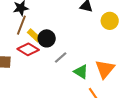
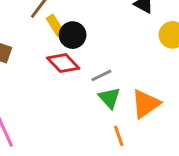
red diamond: (28, 49) -> (63, 63), moved
gray line: (61, 58) -> (101, 75), moved

